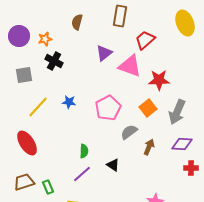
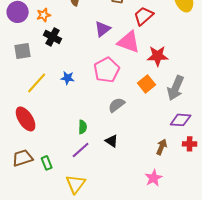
pink pentagon: (108, 108) -> (107, 70), moved
gray semicircle: (129, 132) -> (117, 105), moved
brown arrow: (149, 147) -> (162, 147), moved

